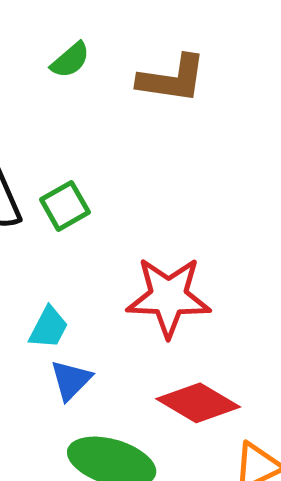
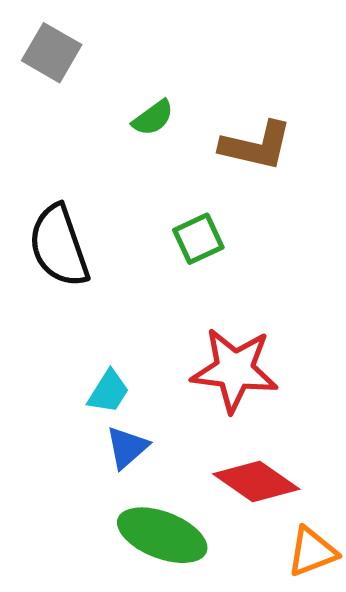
green square: (65, 206) -> (198, 239), moved

